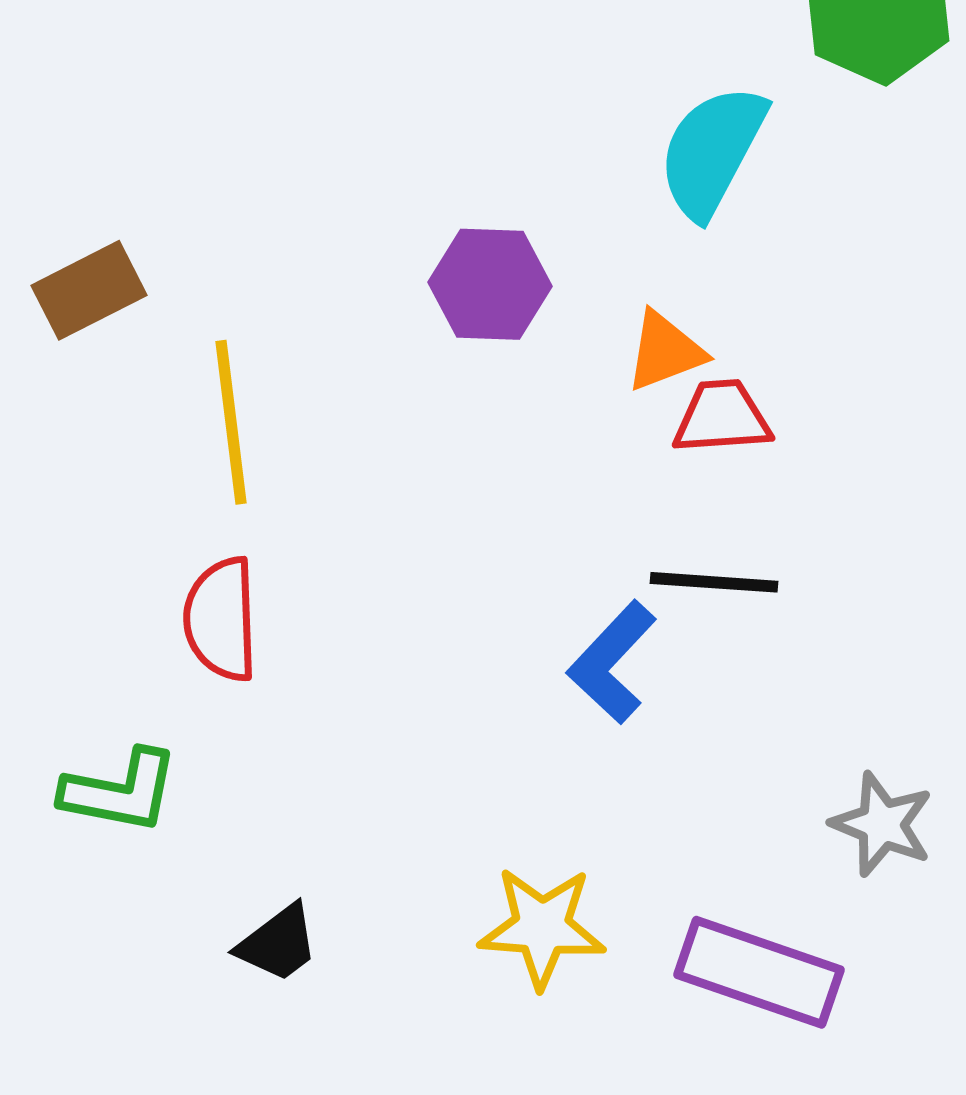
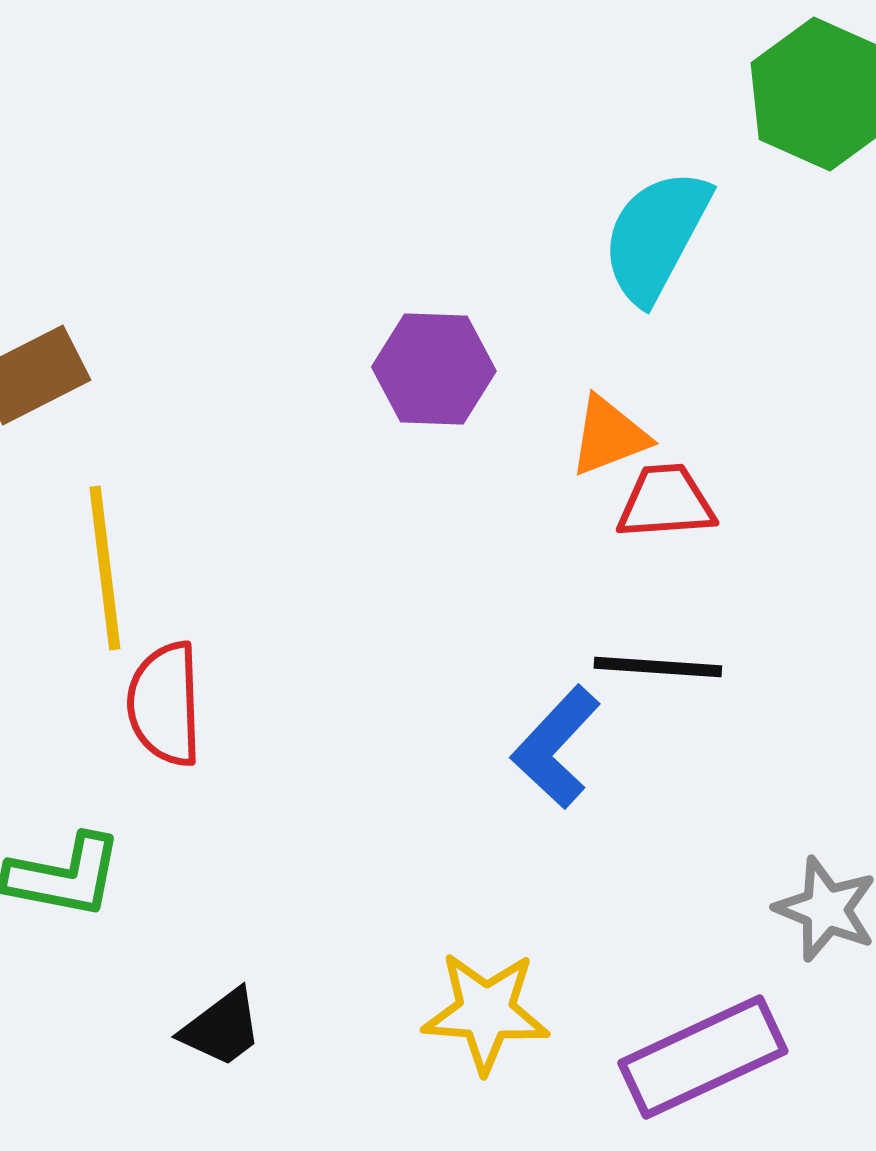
yellow line: (231, 422) -> (105, 568), moved
purple rectangle: (759, 972) -> (703, 1057), turned -44

